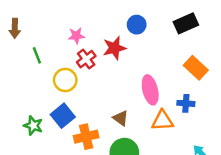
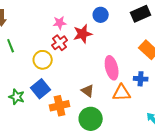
pink star: (76, 36) -> (60, 23), moved
green line: (37, 55) -> (11, 46), moved

